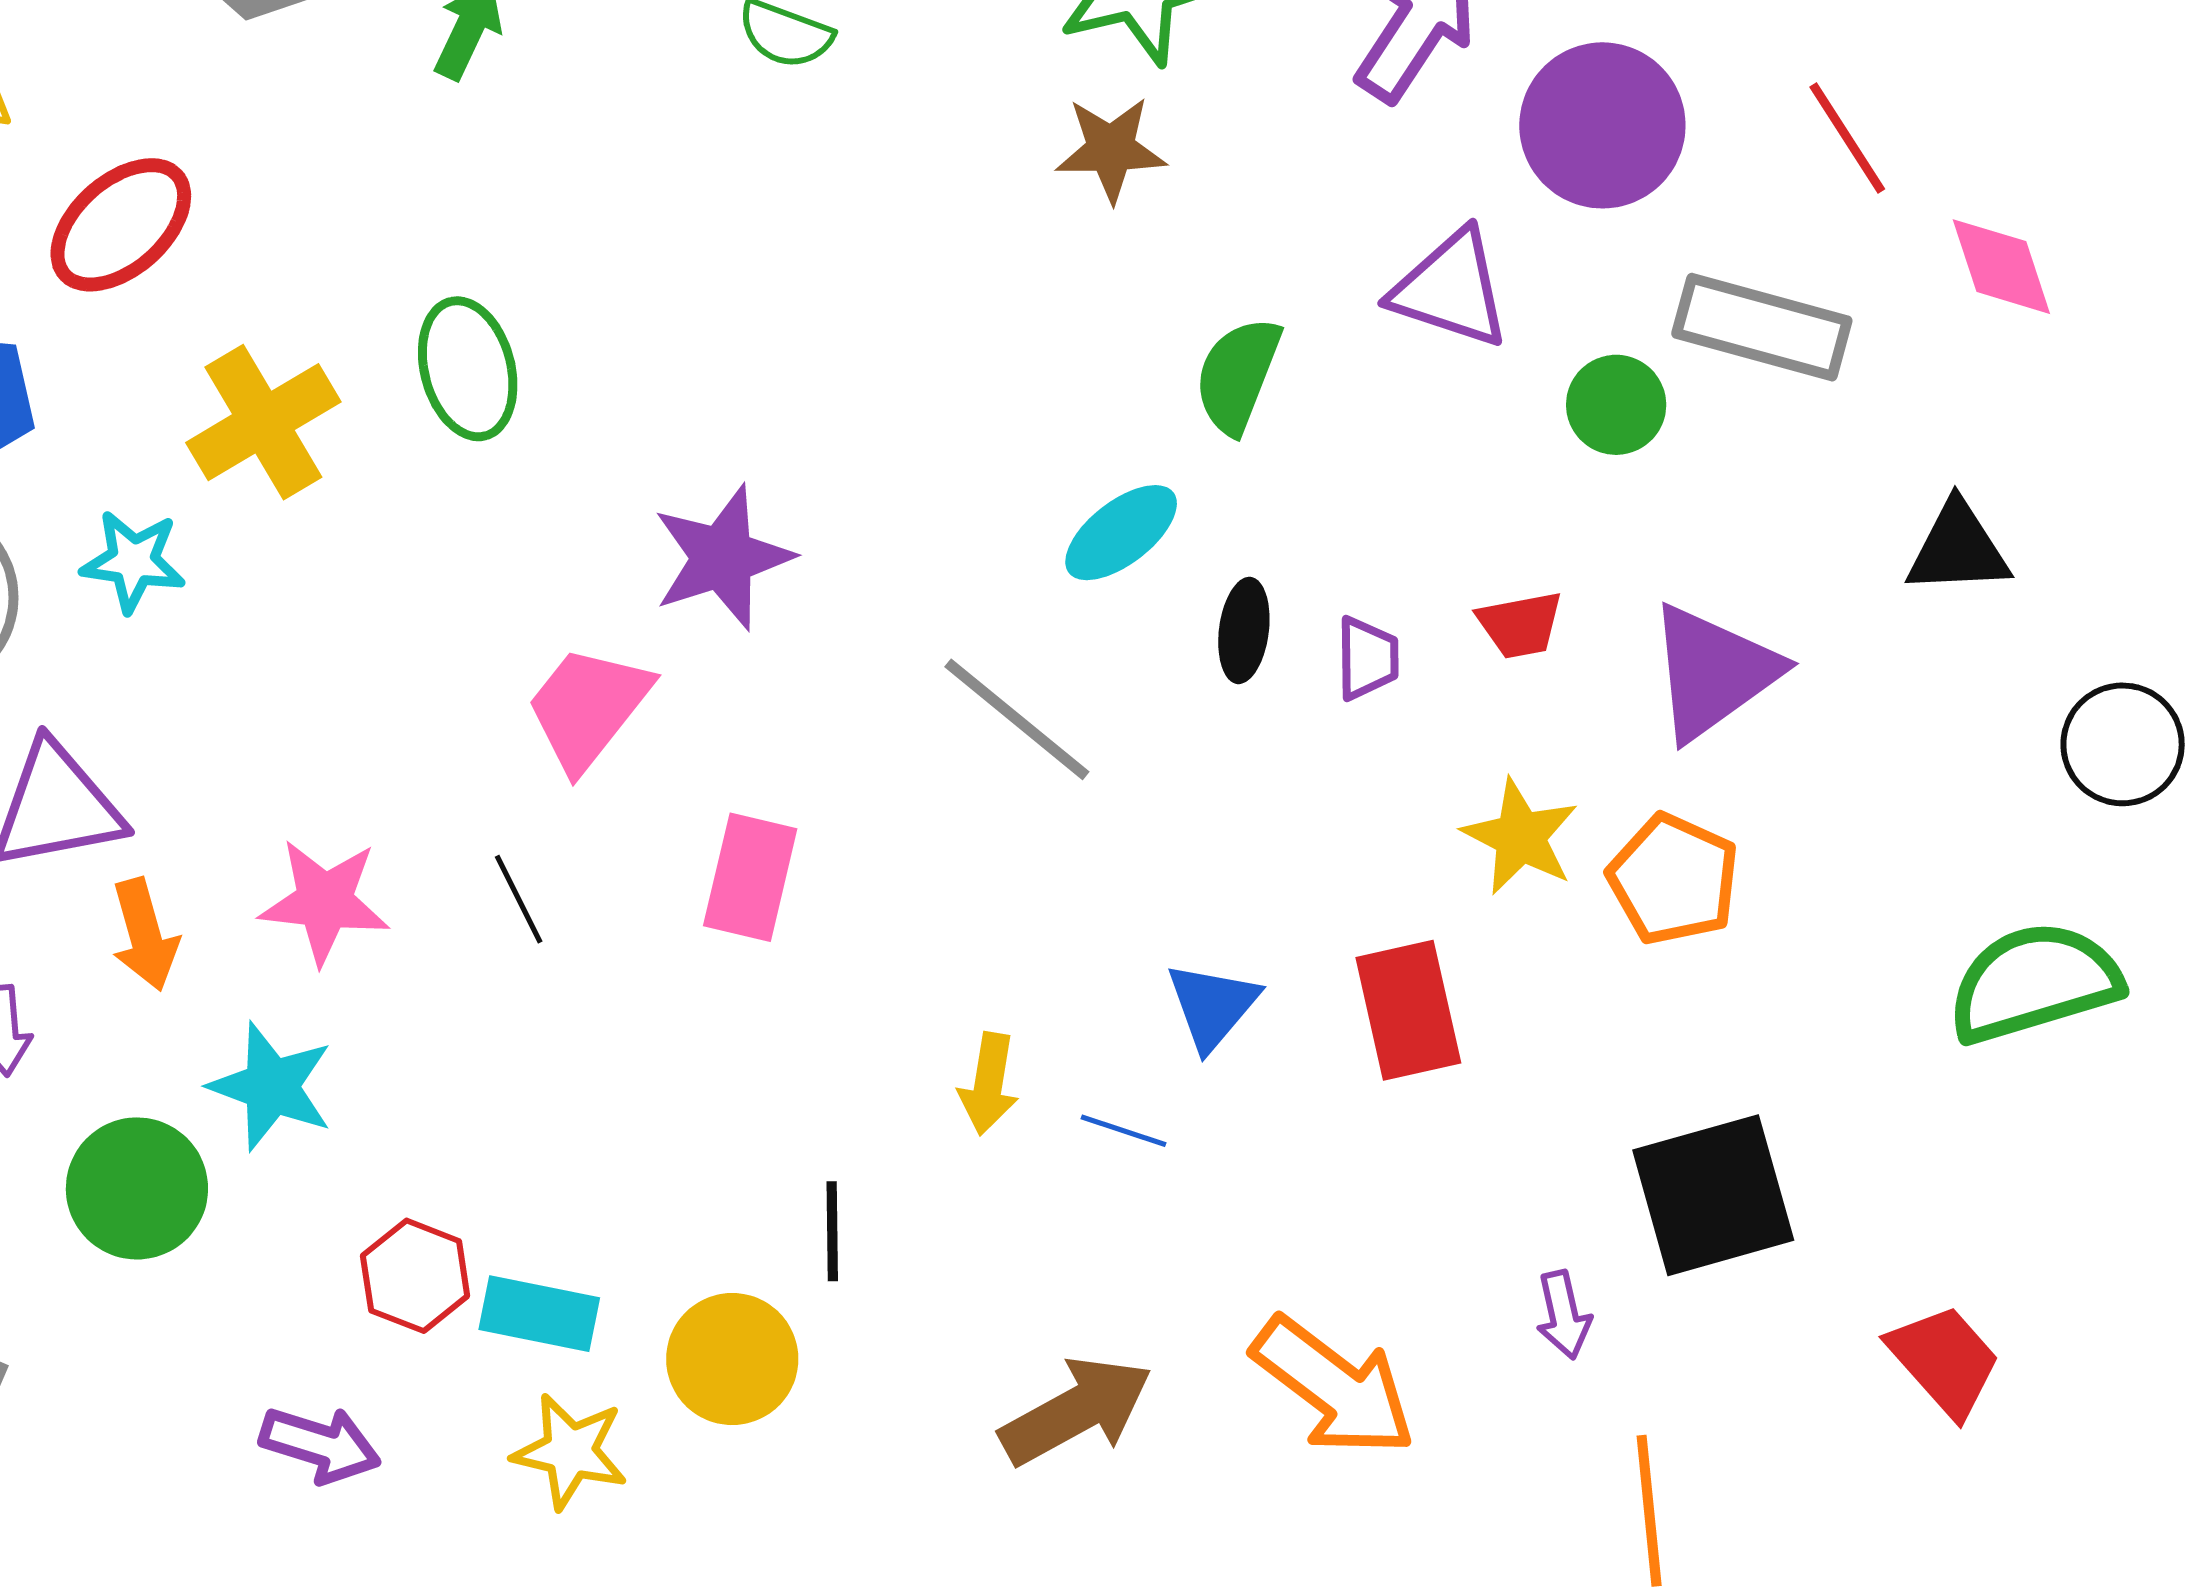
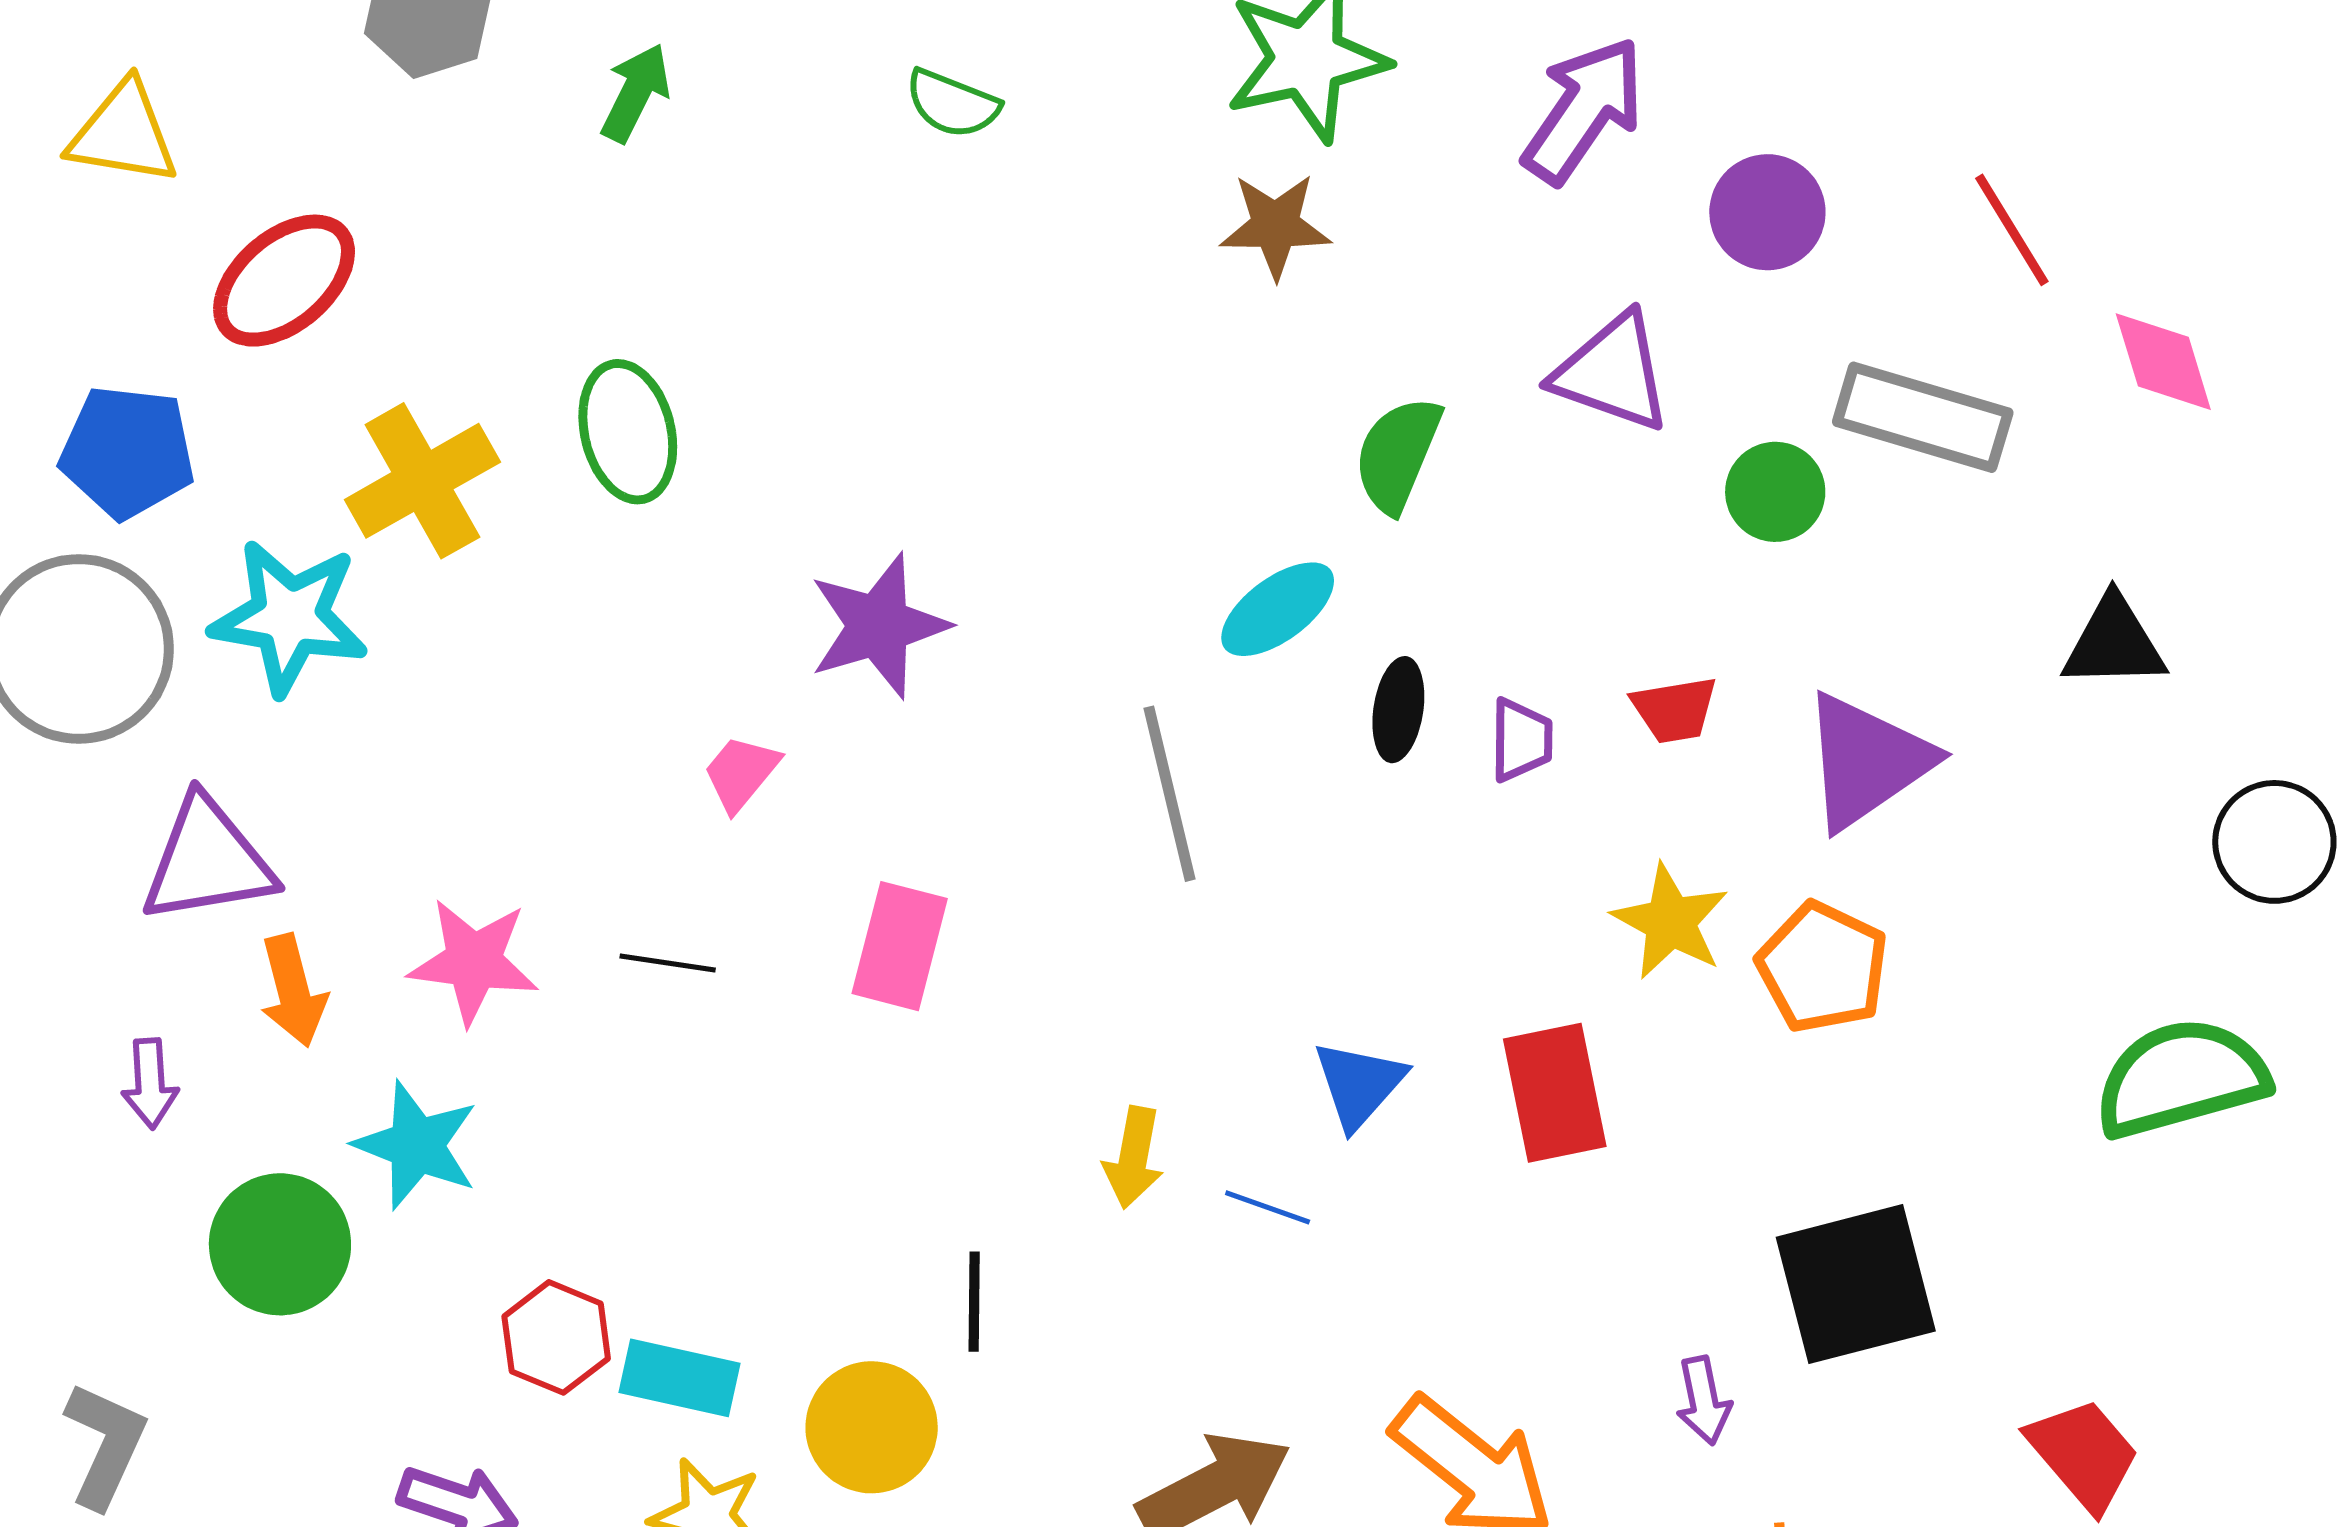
purple circle: (1602, 125) -> (1767, 212), size x0.7
cyan star: (133, 561) -> (289, 617), size x1.5
pink trapezoid: (588, 708) -> (741, 773), size x0.6
gray line: (1017, 719) -> (1169, 794), turned 36
black line: (519, 899) -> (668, 963), turned -56

